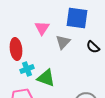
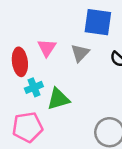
pink triangle: (42, 28) -> (47, 48), moved
green triangle: (46, 78) -> (58, 99), turned -36

